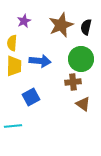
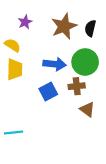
yellow semicircle: (12, 43) -> (12, 45), turned 119
blue arrow: (40, 61) -> (55, 64), moved
blue square: (31, 97) -> (48, 91), moved

